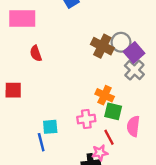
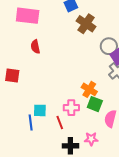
brown cross: (102, 46) -> (86, 24), moved
red line: (109, 137) -> (60, 123), moved
pink star: (100, 153) -> (91, 139), moved

